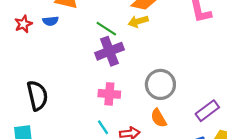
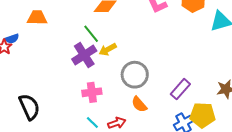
blue semicircle: (51, 21) -> (12, 39), moved
yellow arrow: (138, 21) -> (108, 49), moved
green line: (106, 29) -> (91, 34), moved, turned 30

